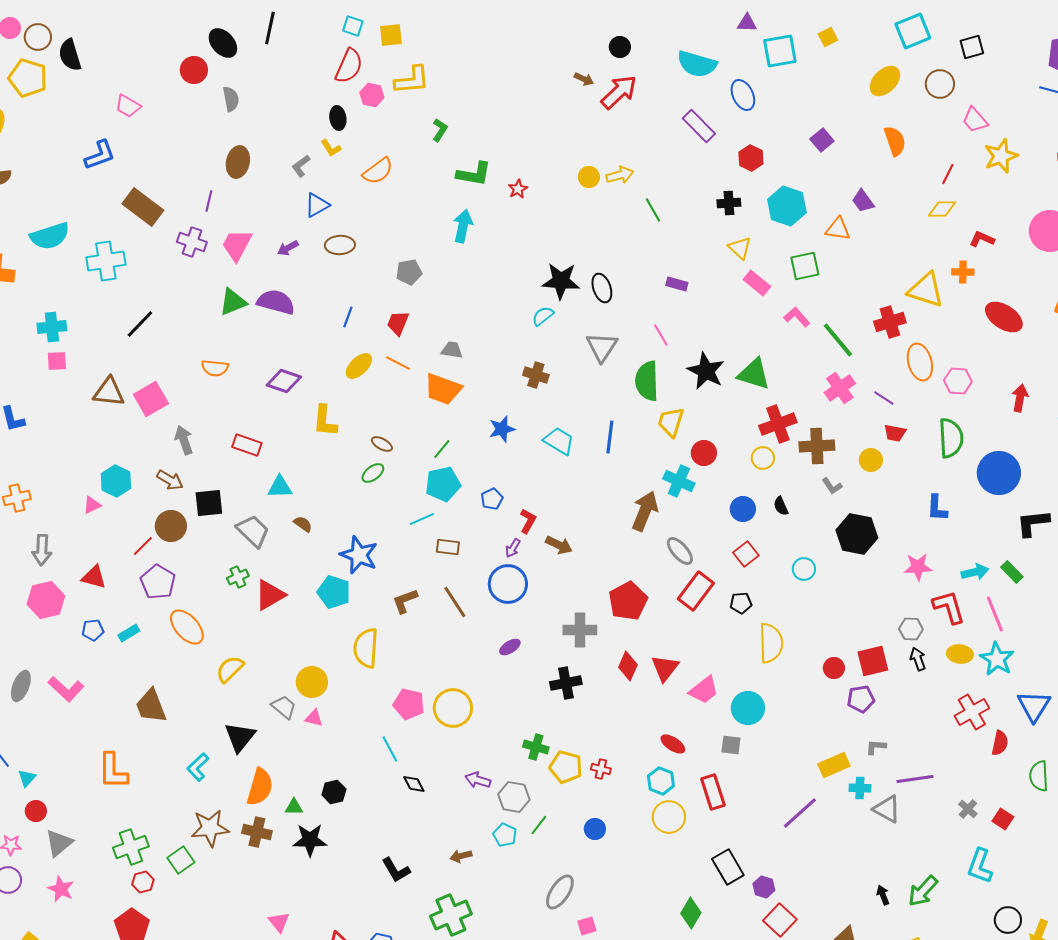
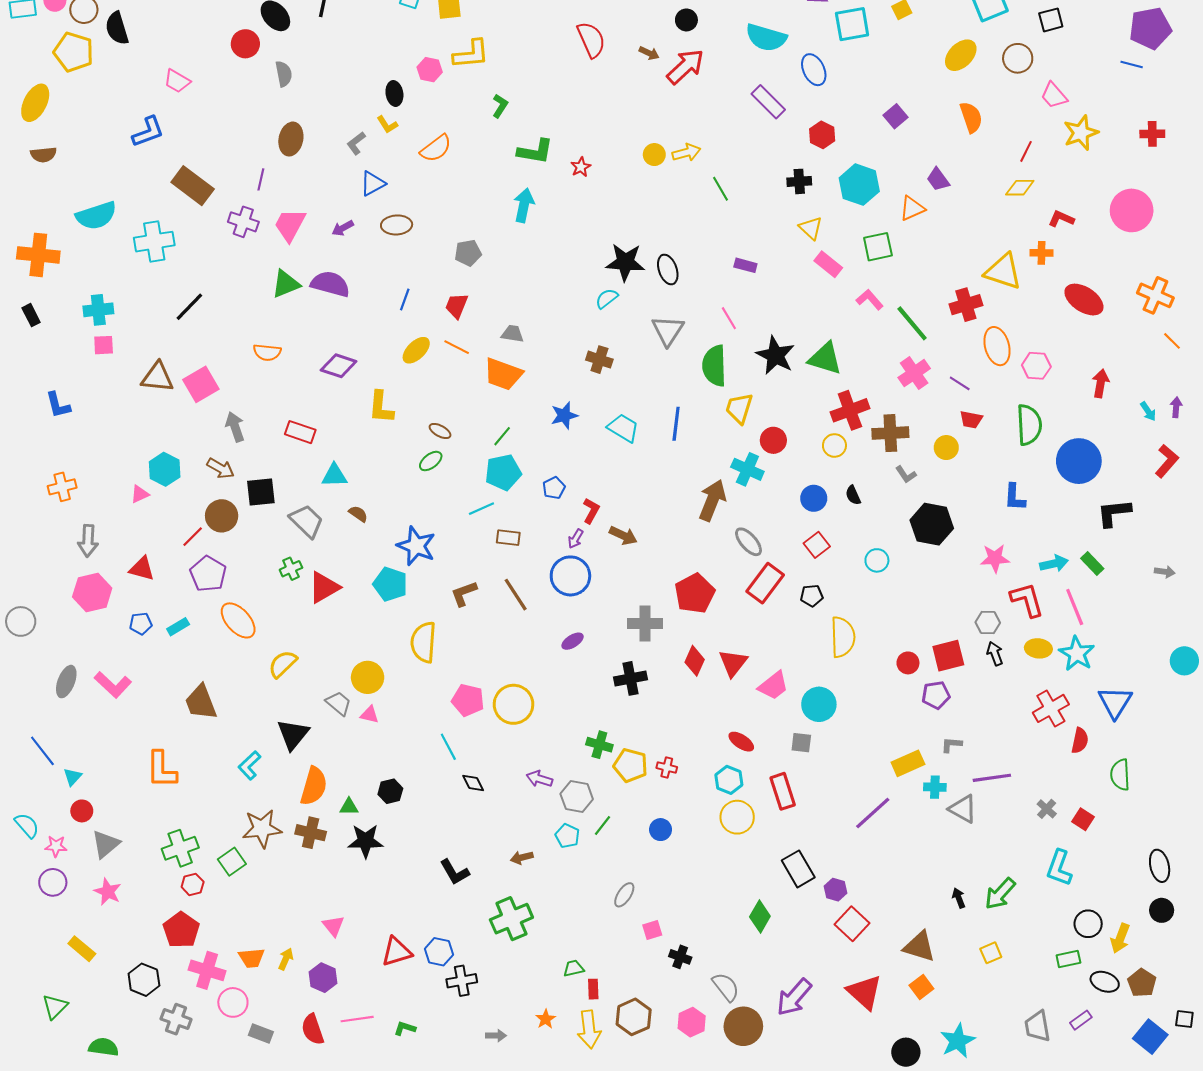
red semicircle: (349, 66) -> (591, 40), moved, turned -48
orange triangle: (838, 229) -> (912, 208), turned -32
gray ellipse: (560, 892) -> (624, 895), size x0.7

